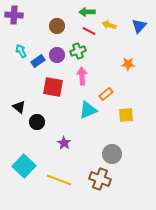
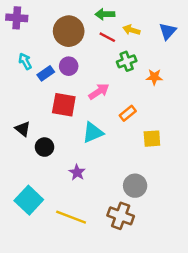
brown circle: (57, 26) -> (69, 31), size x1.6
green cross: (78, 51) -> (127, 61), moved
pink arrow: (82, 76) -> (99, 91), turned 60
cyan triangle: (88, 110) -> (93, 133), moved

